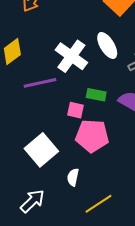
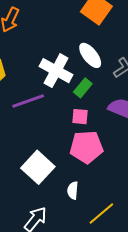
green rectangle: (96, 95) -> (83, 88), moved, turned -54
pink square: (76, 110) -> (80, 117), moved

